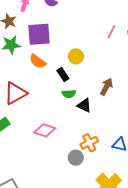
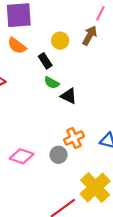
brown arrow: (107, 87) -> (90, 35), moved
green semicircle: (69, 94) -> (52, 83), turned 32
pink diamond: (45, 130) -> (22, 156), moved

